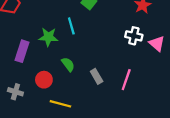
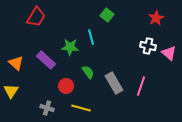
purple rectangle: (22, 51) -> (46, 60), turned -66
gray rectangle: (97, 76) -> (114, 83), size x1.5
gray cross: (15, 92) -> (47, 108), moved

